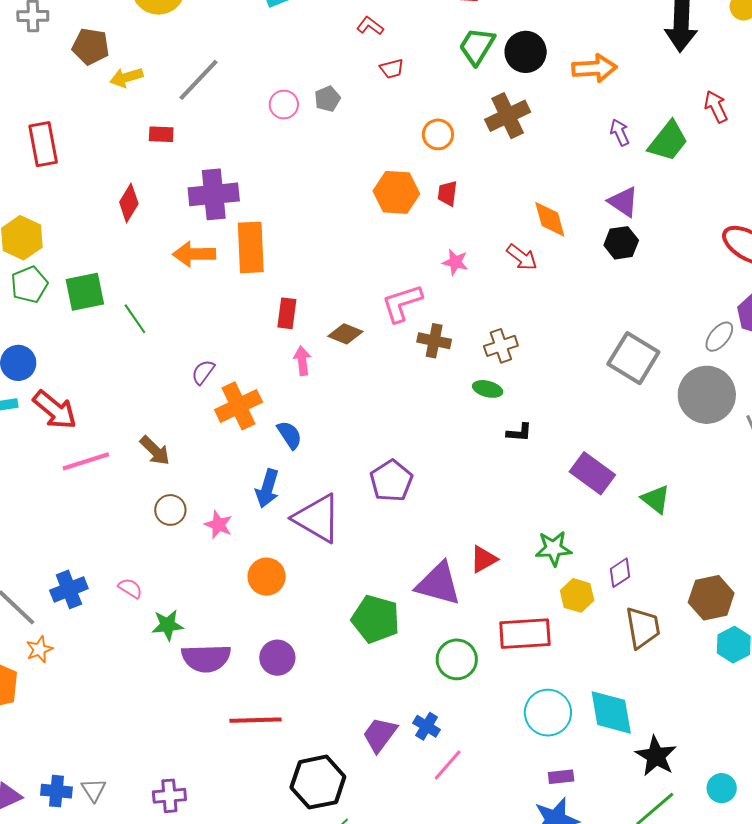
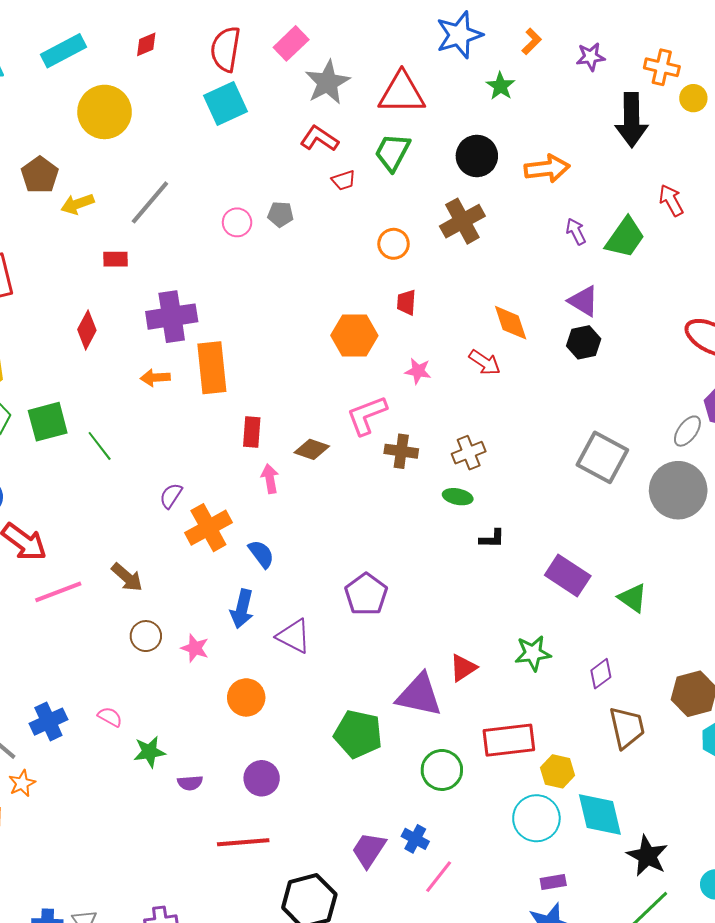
red L-shape: (370, 26) -> (319, 139), size x1.4
green trapezoid: (477, 46) -> (392, 152), moved
brown pentagon: (91, 47) -> (40, 175), turned 30
gray pentagon: (327, 99) -> (280, 214), turned 30
orange hexagon: (396, 192) -> (354, 336), moved
orange arrow: (194, 254) -> (155, 378), size x0.7
purple triangle: (317, 518) -> (294, 636), size x0.7
yellow hexagon: (577, 595) -> (558, 771), moved
purple semicircle: (206, 658) -> (190, 783), size x0.5

